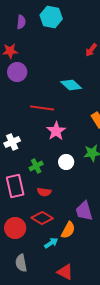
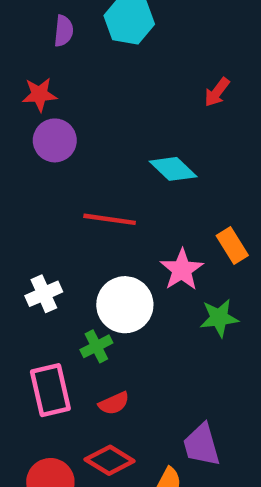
pink star: (56, 131) -> (182, 270), moved
white circle: (66, 162) -> (125, 305), moved, size x1.6
red semicircle: (44, 192) -> (114, 403), turned -32

